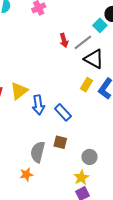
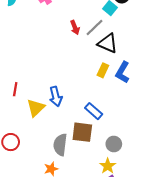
yellow triangle: (19, 91) -> (36, 108), moved
blue rectangle: (63, 112) -> (94, 111), moved
brown square: (60, 142) -> (82, 132), size x1.5

